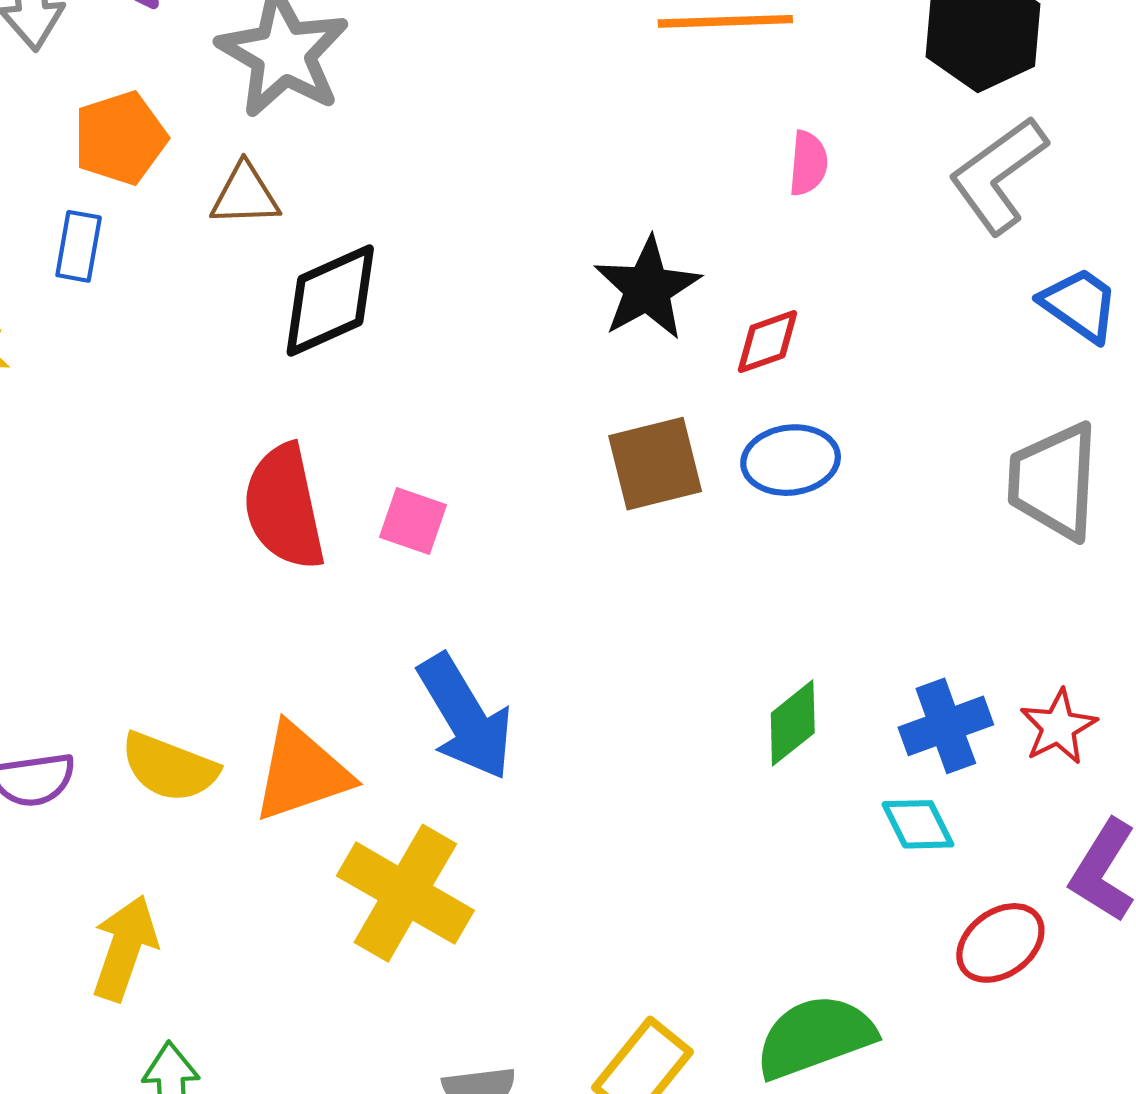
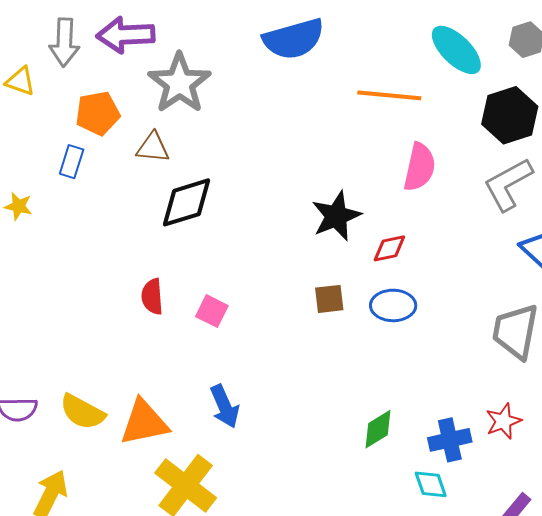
pink semicircle: (808, 163) -> (419, 167), size x1.6
brown square: (655, 464) -> (329, 299), size x0.7
red semicircle: (284, 507) -> (152, 297), size x0.6
blue arrow: (465, 717) -> (225, 406), size x0.7
red star: (1058, 727) -> (503, 421), moved

